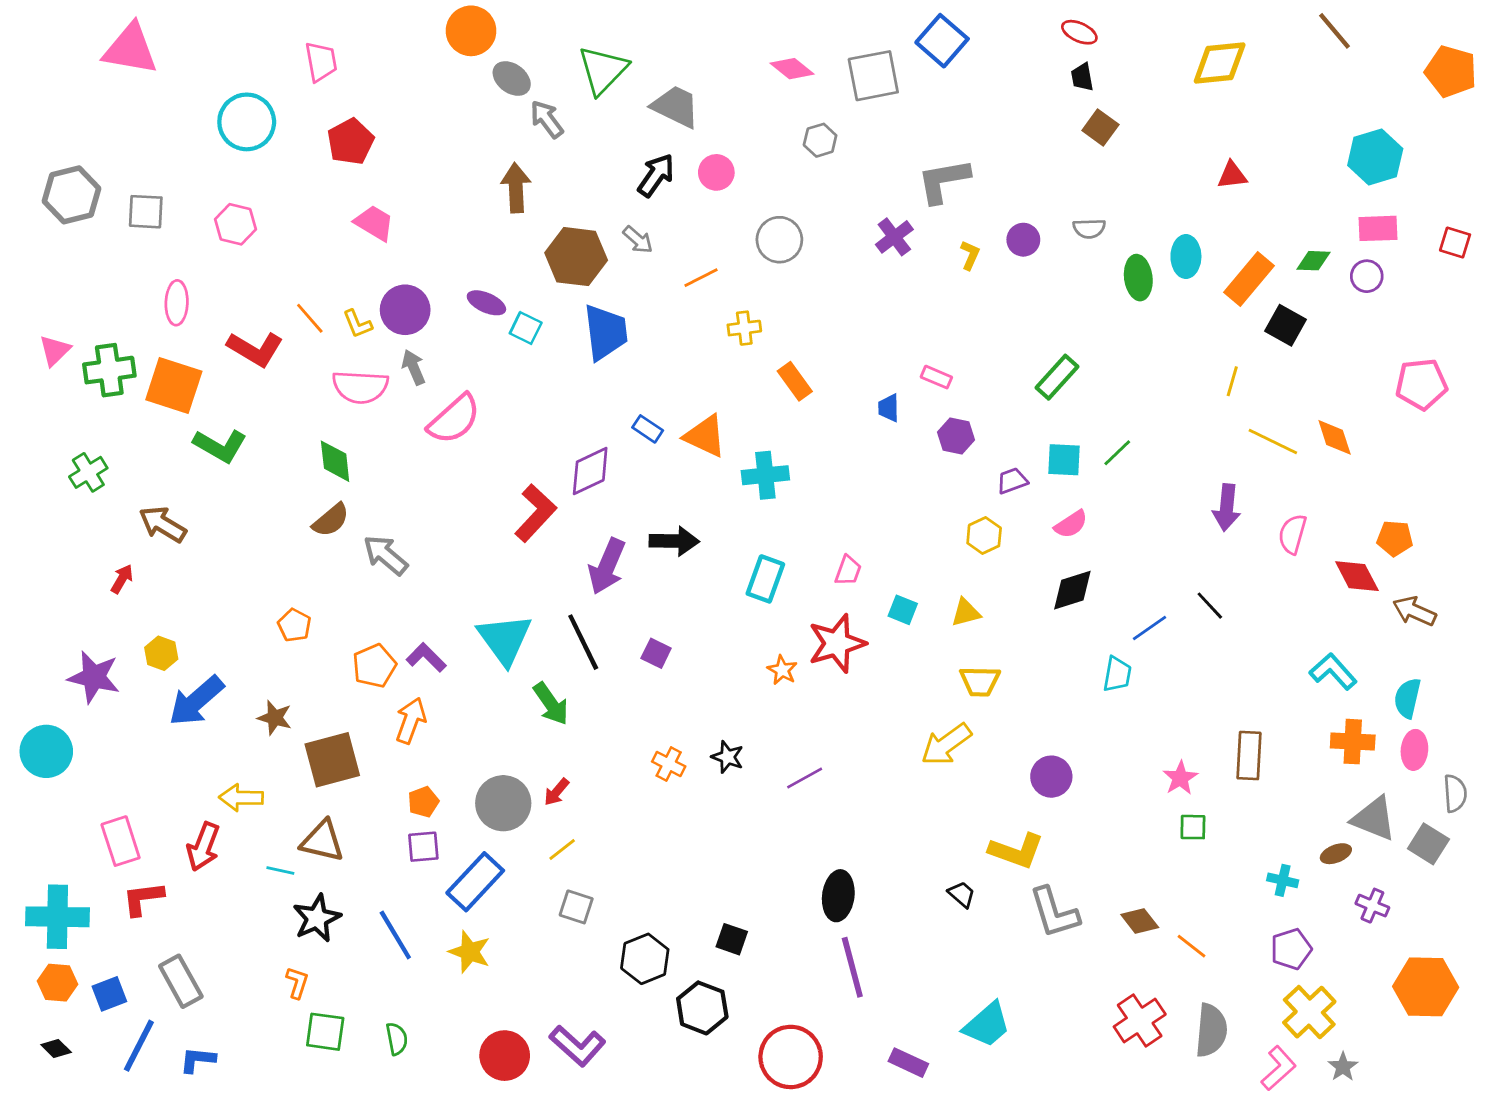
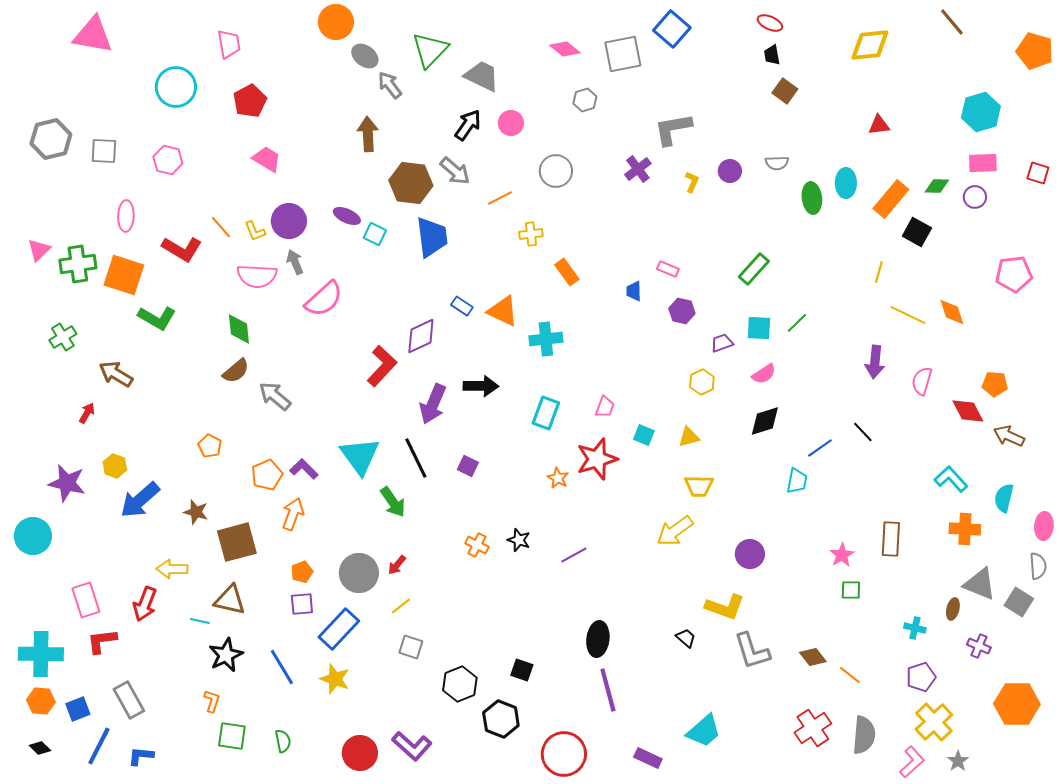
gray arrow: (638, 240) -> (455, 171), size x1.4
pink ellipse: (1414, 750) -> (1044, 526), moved
brown ellipse: (1336, 854) -> (953, 609), turned -55

